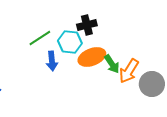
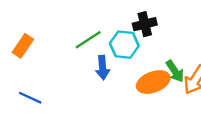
orange ellipse: (92, 57) -> (153, 82), moved

